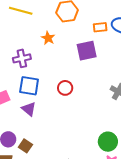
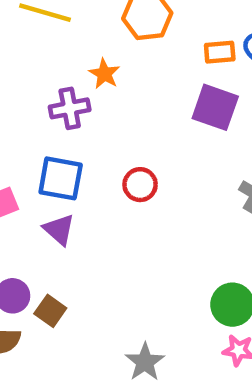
purple square: (87, 51) -> (215, 107), moved, turned 30
purple cross: (22, 58) -> (70, 108), moved

